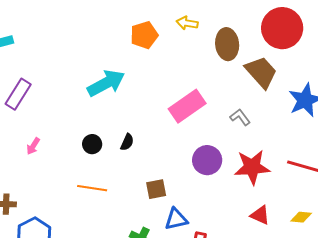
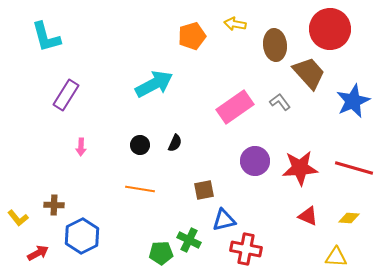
gray L-shape: (240, 117) -> (280, 102), moved
pink arrow: (33, 146) -> (81, 147), turned -30

